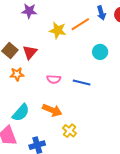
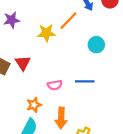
orange star: (17, 74) -> (34, 105), moved
orange arrow: (52, 110) -> (61, 118), turned 84

